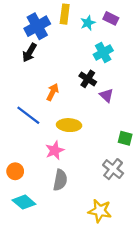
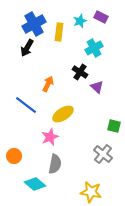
yellow rectangle: (65, 14) -> (59, 32), moved
yellow ellipse: (69, 125) -> (63, 114), turned -35
cyan diamond: (24, 202) -> (35, 184), moved

